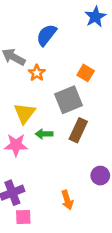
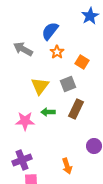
orange star: (37, 73) -> (57, 52), moved
gray square: (68, 100) -> (68, 84), size x0.7
yellow triangle: (25, 113) -> (40, 86), moved

